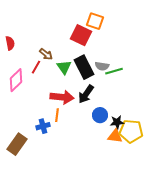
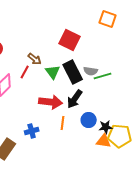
orange square: (95, 21) -> (108, 19), moved
orange line: (57, 115) -> (63, 123), moved

